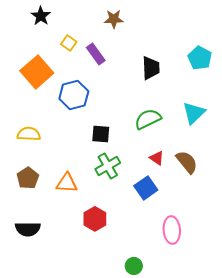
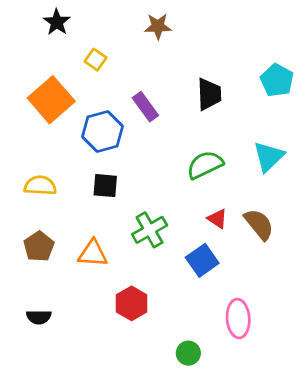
purple rectangle: (96, 54) -> (145, 107), moved
black square: (101, 134) -> (105, 186), moved
black semicircle: (28, 229) -> (39, 317), size x0.7
green circle: (134, 266) -> (188, 353), moved

